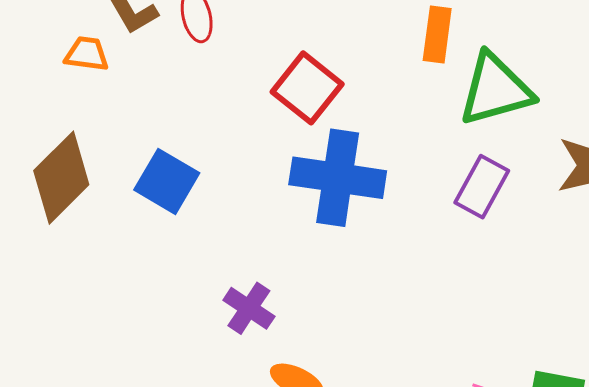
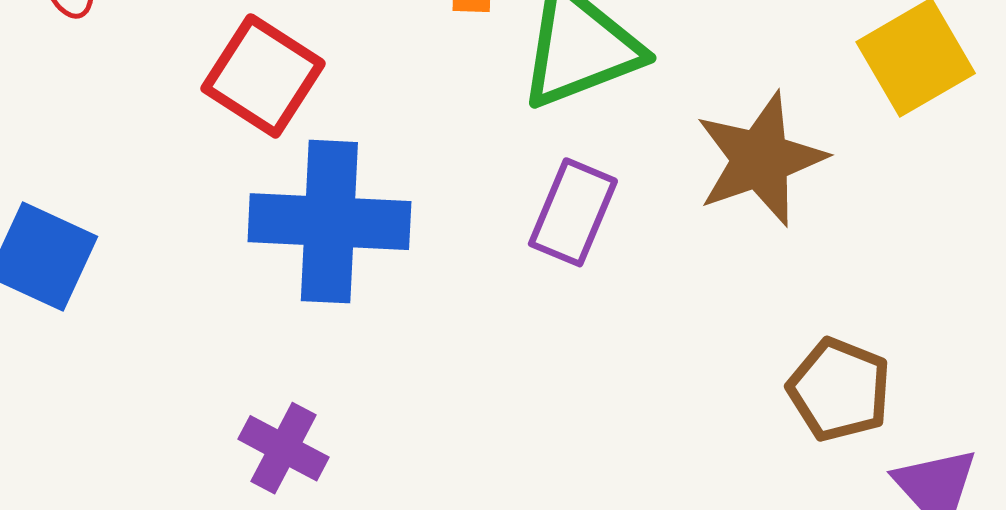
purple cross: (249, 308) -> (283, 448), moved

